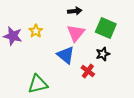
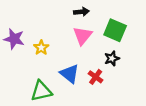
yellow star: (36, 31) -> (41, 48), moved
blue triangle: (66, 55) -> (70, 74), moved

